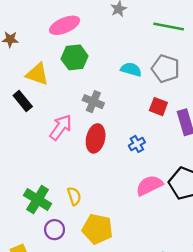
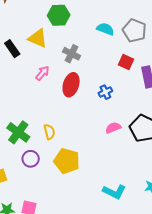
yellow triangle: (37, 74) -> (38, 38), moved
pink arrow: (61, 127) -> (42, 73), size x0.7
pink semicircle: (149, 185) -> (113, 128), size x0.7

